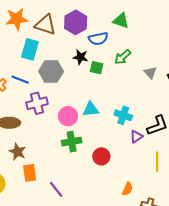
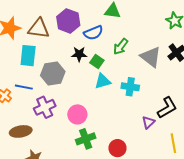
green square: (97, 68) -> (97, 62), turned 32
gray triangle: (150, 73) -> (151, 57), size x1.6
cyan triangle: (91, 109) -> (103, 81), moved
cyan cross: (123, 115) -> (130, 87), moved

